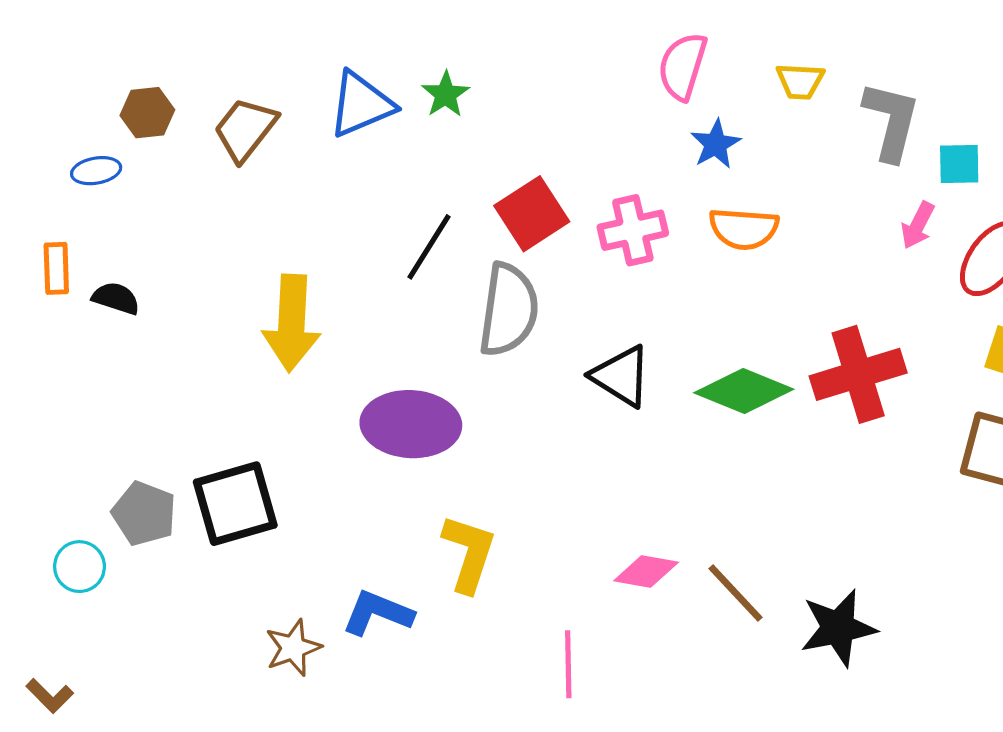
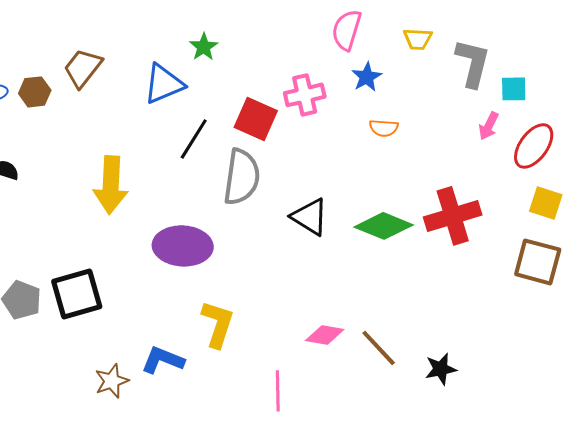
blue triangle: (361, 104) -> (164, 84), moved
brown hexagon: (147, 113) -> (35, 92), moved
red square: (532, 214) -> (256, 119), turned -33
orange semicircle: (744, 229) -> (384, 128), size x0.7
pink cross: (633, 230) -> (305, 95), moved
black star: (838, 628) -> (441, 369), size x0.7

